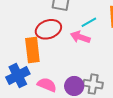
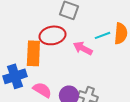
cyan line: (89, 22) -> (103, 35), moved

